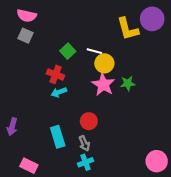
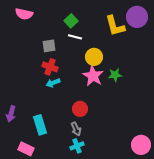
gray square: (25, 36) -> (49, 46), moved, turned -32
green square: (68, 51) -> (71, 21), moved
white line: (94, 51) -> (75, 37), moved
cyan rectangle: (58, 137) -> (40, 125), moved

